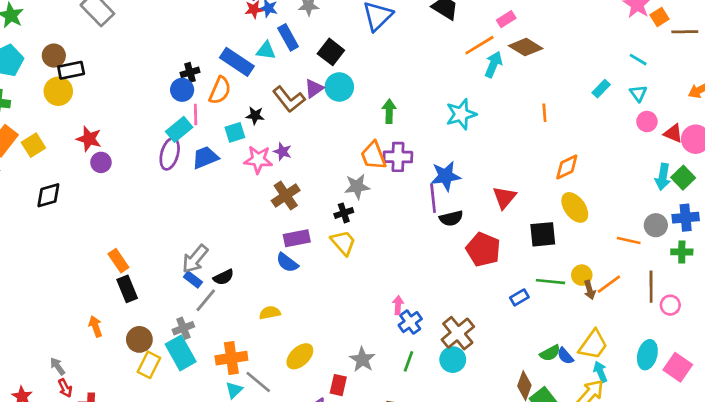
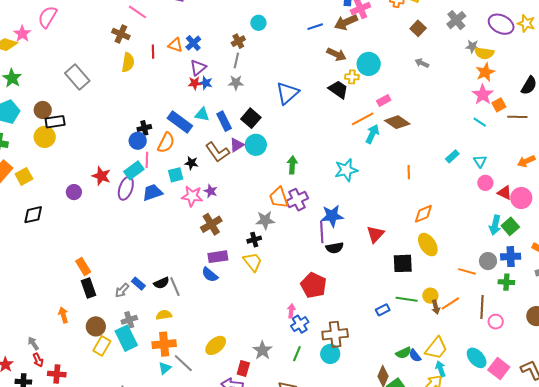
blue rectangle: (288, 37) -> (224, 121), moved
cyan line: (638, 60) -> (480, 122), moved
red star: (89, 139) -> (101, 176), moved
purple cross: (398, 157) -> (297, 200), turned -30
red pentagon: (483, 249) -> (314, 285), moved
gray arrow: (195, 259) -> (122, 290), moved, size x0.7
gray line: (206, 300) -> (175, 287), moved, turned -66
yellow semicircle: (270, 313) -> (164, 315), moved
brown cross: (458, 333) -> (335, 334), turned 30
cyan ellipse: (647, 355) -> (477, 358), turned -60

